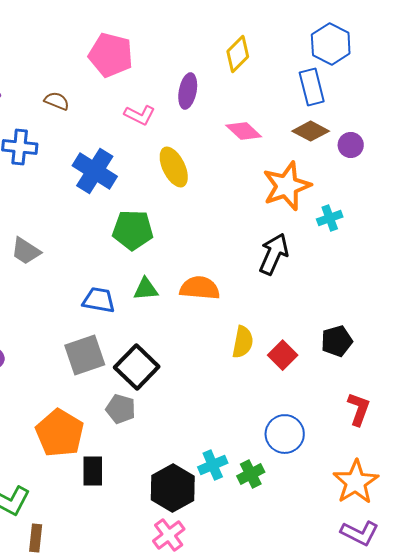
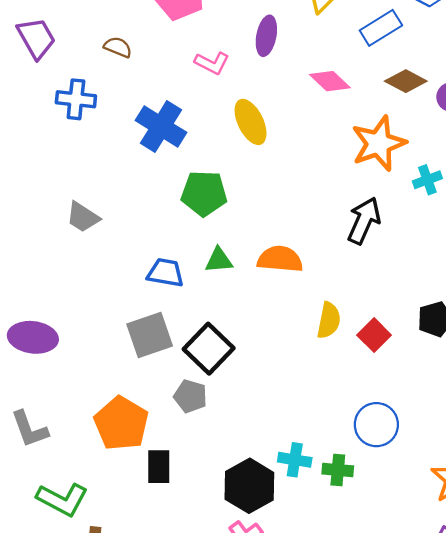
blue rectangle: (312, 87) -> (381, 28), moved, turned 72
cyan cross: (213, 465) -> (295, 460), turned 32
green cross: (251, 474) -> (338, 470), turned 32

